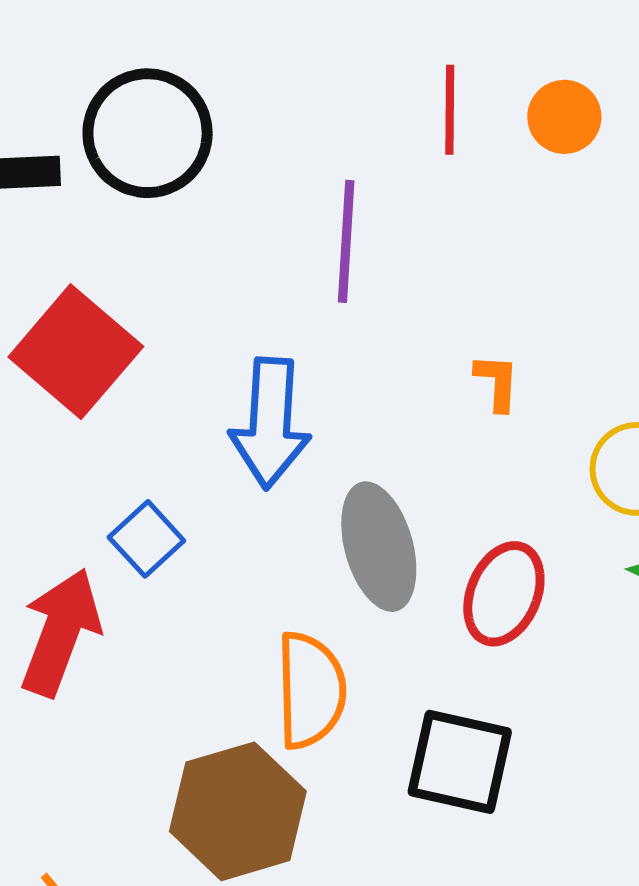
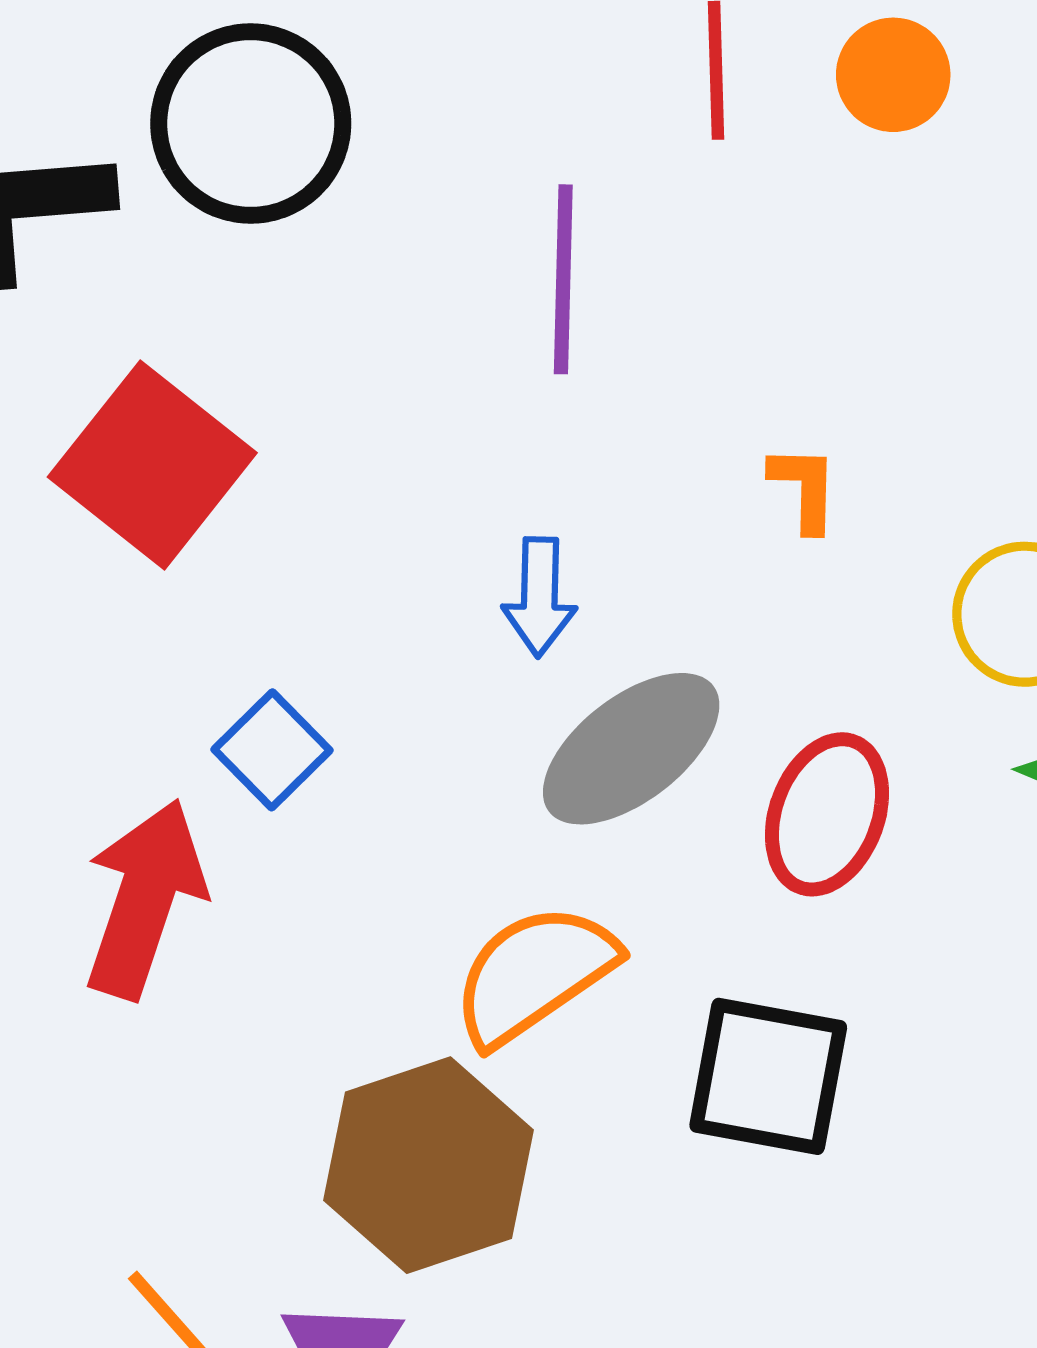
blue arrow: (270, 423) -> (539, 597), moved, size x0.6
gray ellipse: (379, 547) -> (631, 749), turned 70
orange semicircle: (311, 690) -> (534, 974), turned -121

